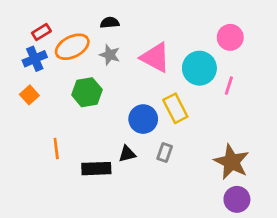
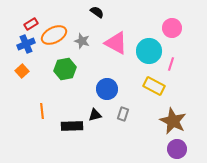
black semicircle: (110, 23) -> (97, 12), moved, turned 40
yellow rectangle: (175, 108) -> (154, 86), moved, turned -35

